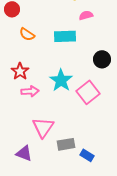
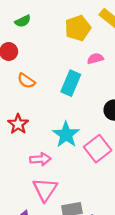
cyan rectangle: (65, 36) -> (71, 83), turned -65
pink arrow: (30, 91) -> (40, 159), moved

